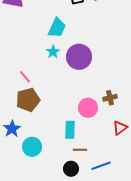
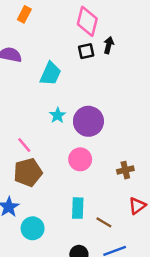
cyan trapezoid: (57, 28) -> (50, 74), moved
pink circle: (88, 108) -> (80, 159), moved
brown line: (80, 150) -> (104, 222), moved, turned 32

